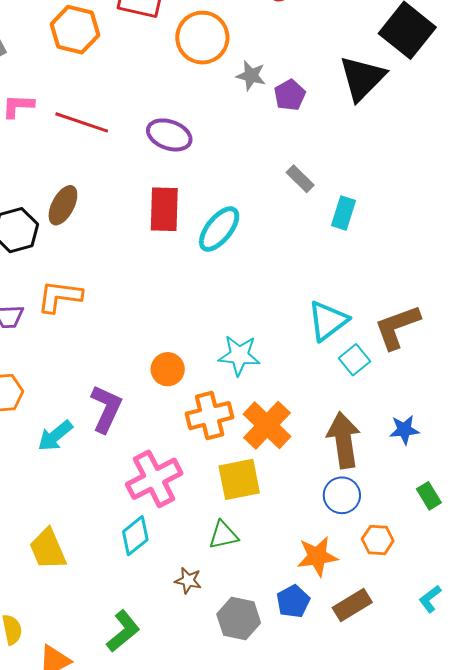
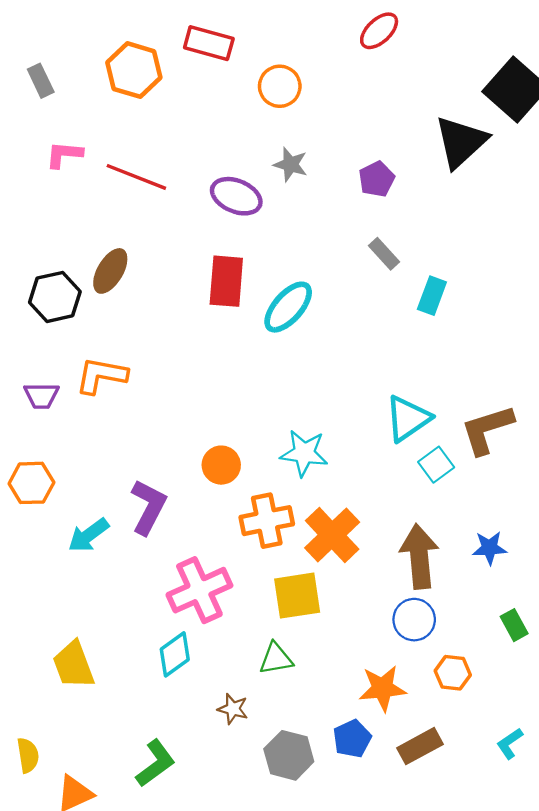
orange circle: (202, 38) -> (280, 86), size x0.7
gray star: (251, 76) -> (291, 164), moved
purple pentagon: (290, 95) -> (377, 179), moved

